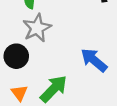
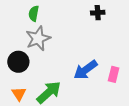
blue arrow: (94, 60) -> (86, 70), turned -80

